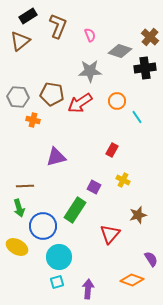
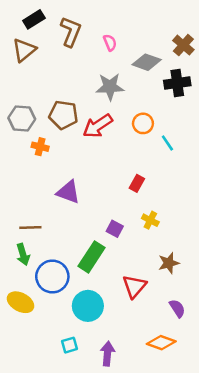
purple triangle: (56, 157) -> (68, 192), turned 35
cyan circle: (59, 257) -> (88, 306), moved
purple semicircle: (151, 259) -> (177, 308), moved

